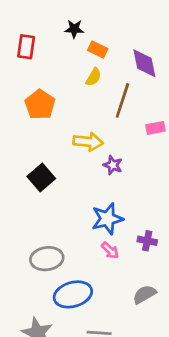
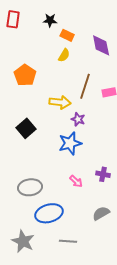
red rectangle: (26, 47) -> (13, 19), moved
brown line: (122, 100) -> (85, 86), moved
blue star: (107, 219) -> (70, 143), moved

